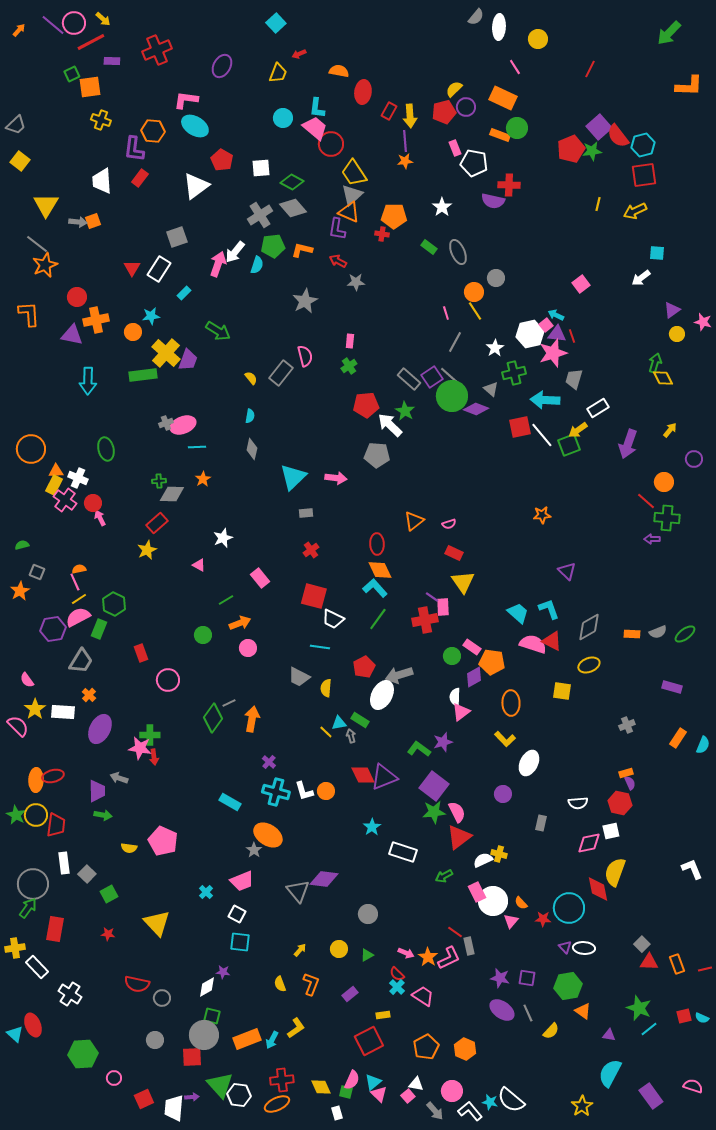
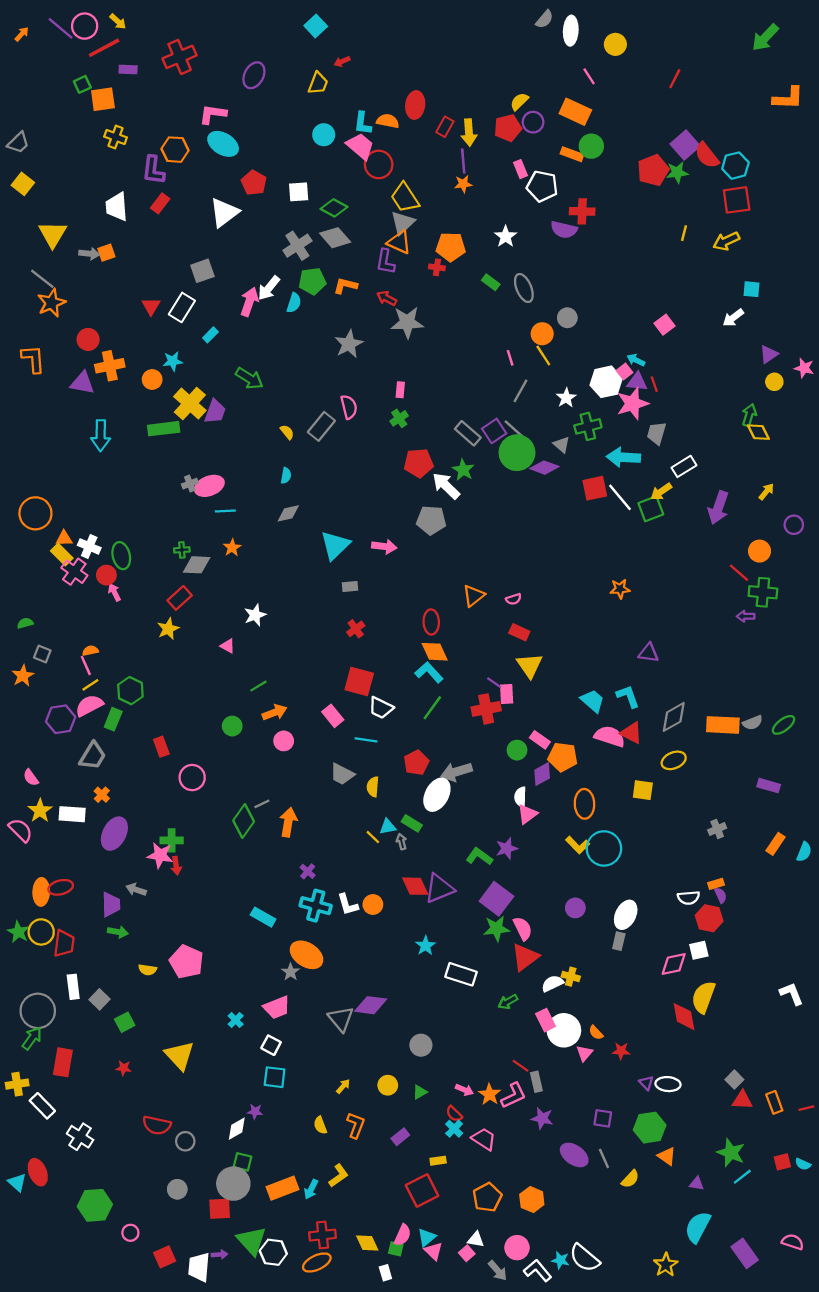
orange semicircle: (339, 71) -> (388, 121), moved
gray star: (356, 282) -> (407, 322), size x1.6
green ellipse: (106, 449) -> (121, 556), moved
gray diamond: (252, 449) -> (288, 513), turned 65
yellow rectangle: (54, 485) -> (62, 554), turned -72
purple triangle: (567, 571) -> (649, 653), turned -36
pink rectangle: (260, 578) -> (333, 716), moved
orange rectangle: (632, 634) -> (723, 725), size x1.8
white ellipse: (529, 763) -> (626, 915), moved
white semicircle: (578, 803) -> (689, 898), moved
cyan circle: (569, 908) -> (604, 848), moved
purple star: (500, 978) -> (542, 1118), moved

